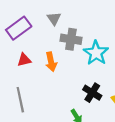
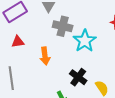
orange arrow: (51, 62) -> (45, 56), moved

